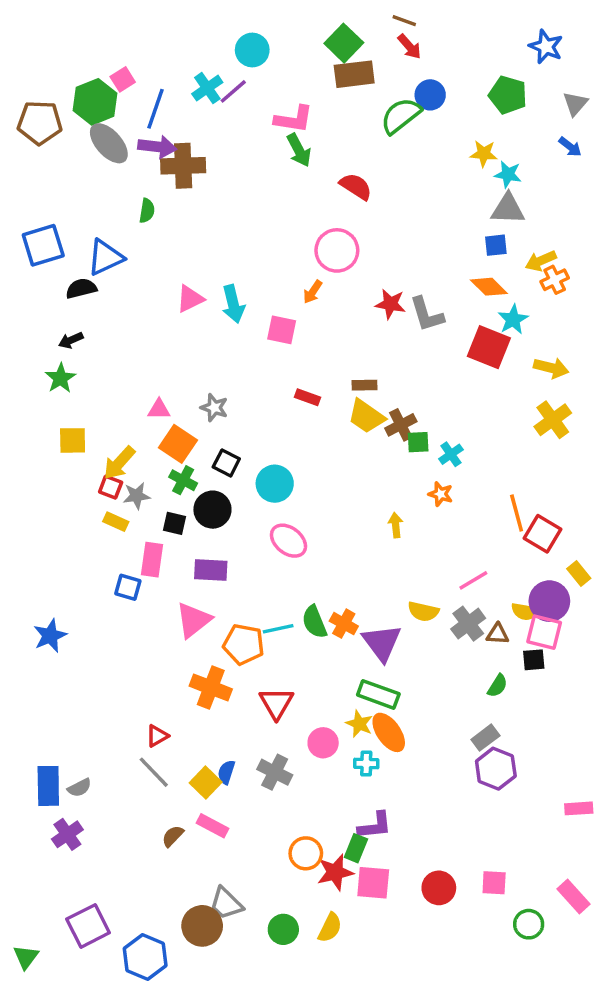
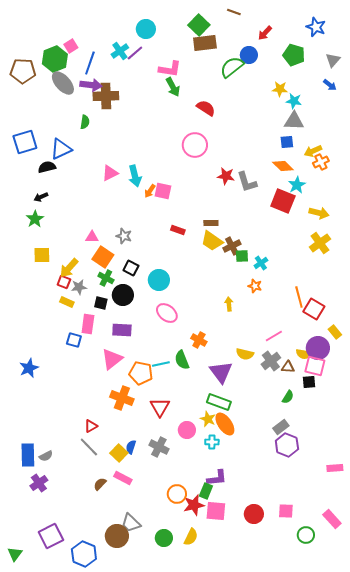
red arrow: (409, 47) -> (265, 33), moved, turned 84
orange arrow: (313, 292) -> (150, 191), moved
orange cross: (344, 624) -> (199, 340), moved

